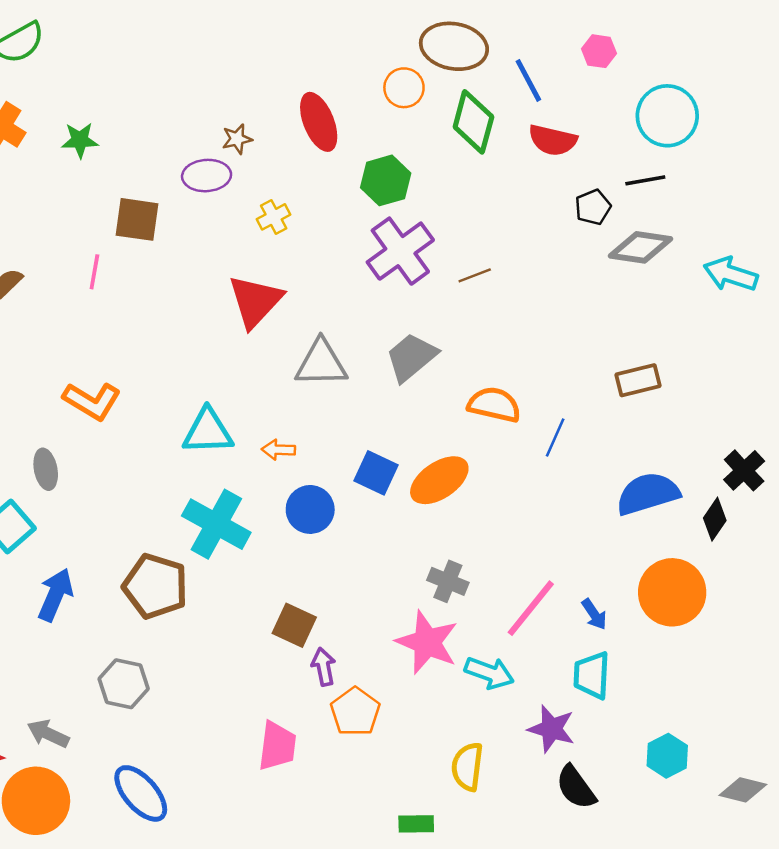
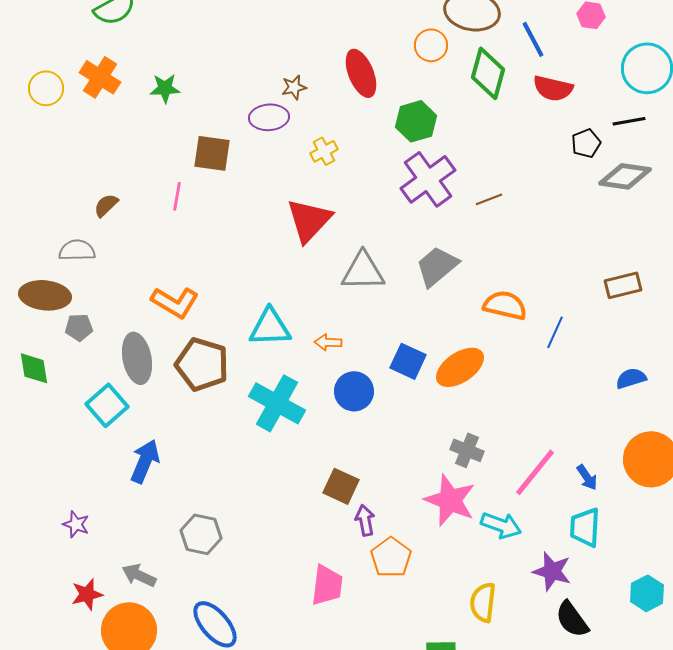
gray ellipse: (46, 469) -> (137, 358), size x1.5
blue semicircle: (648, 494) -> (631, 378), size x0.6
brown pentagon: (155, 586) -> (202, 364), moved

